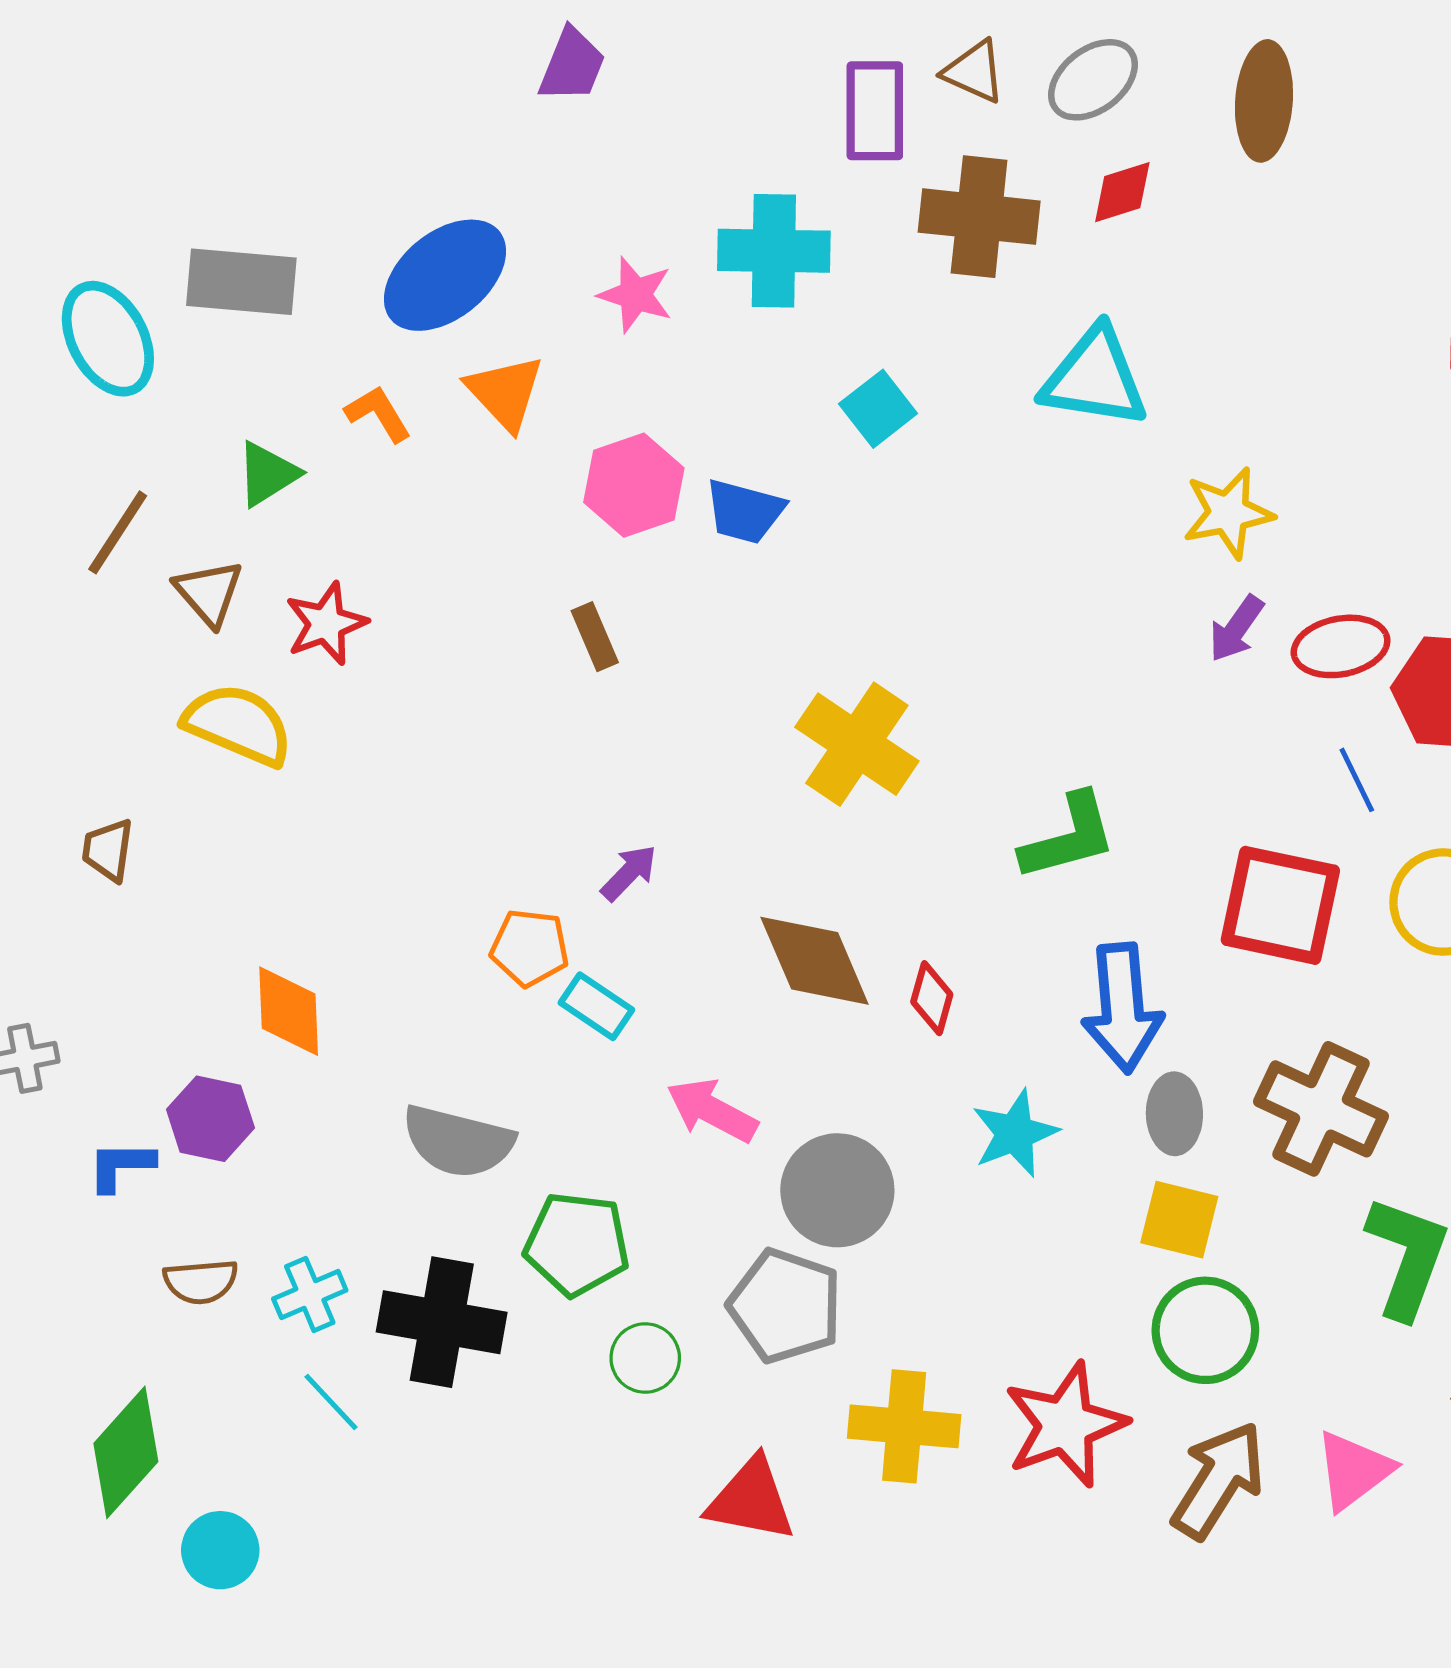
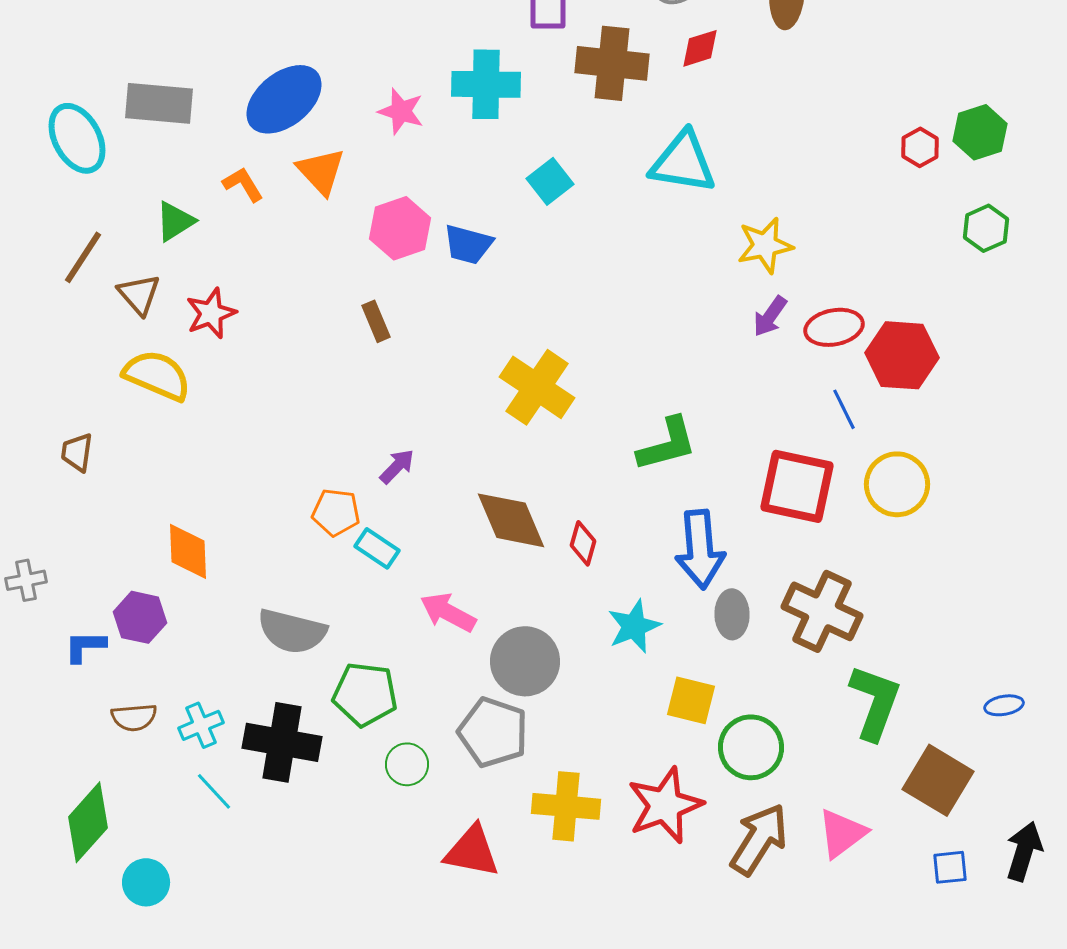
yellow square: (1179, 1220) -> (691, 700), moved

